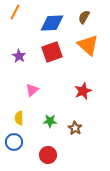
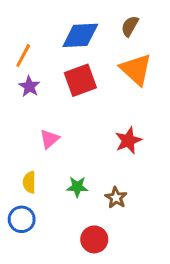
orange line: (15, 12) -> (23, 55), moved
red circle: (48, 155) -> (94, 239), moved

